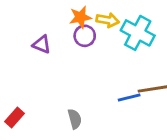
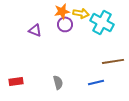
blue line: (129, 97) -> (96, 82), moved
red rectangle: (15, 117) -> (16, 81), turned 40

